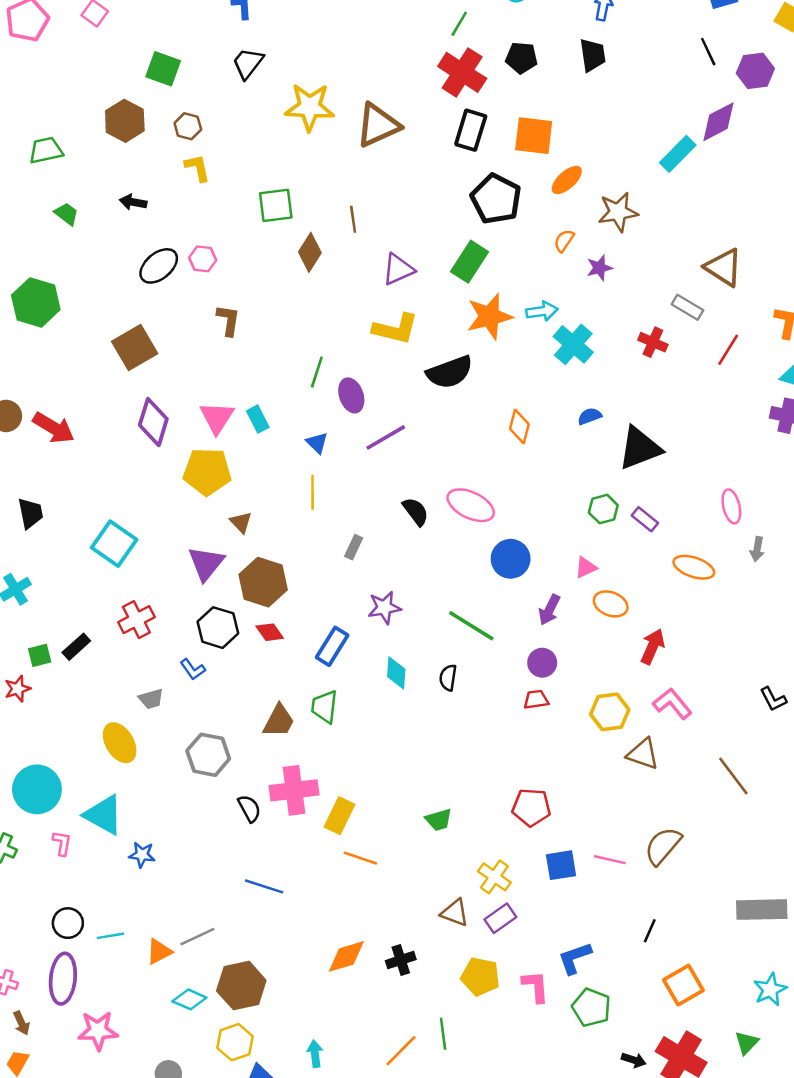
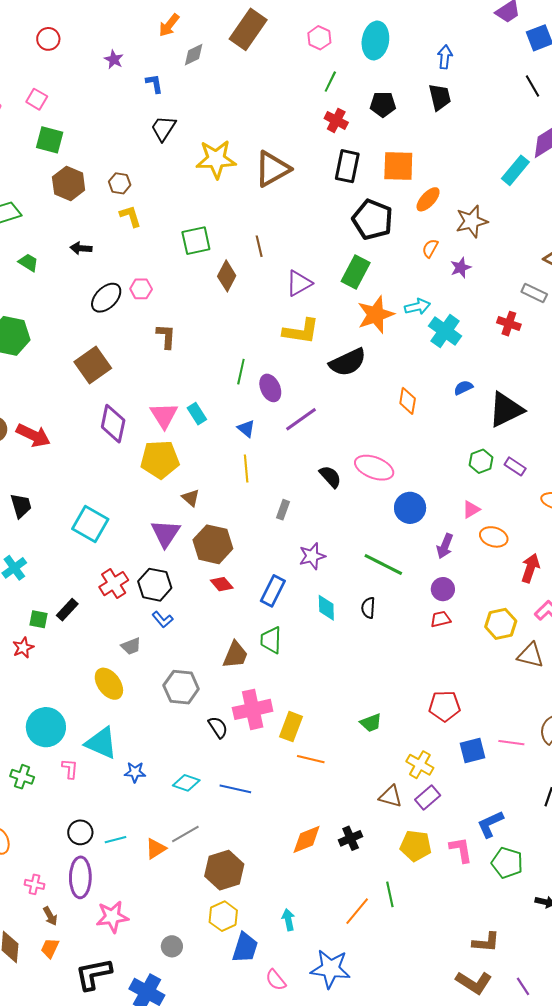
green square: (163, 69) -> (50, 140), moved
red cross: (462, 72) -> (336, 120), size x0.6
black hexagon: (218, 628) -> (155, 585), moved
green square: (40, 655) -> (38, 619), turned 30
cyan diamond: (189, 999) -> (186, 783), moved

